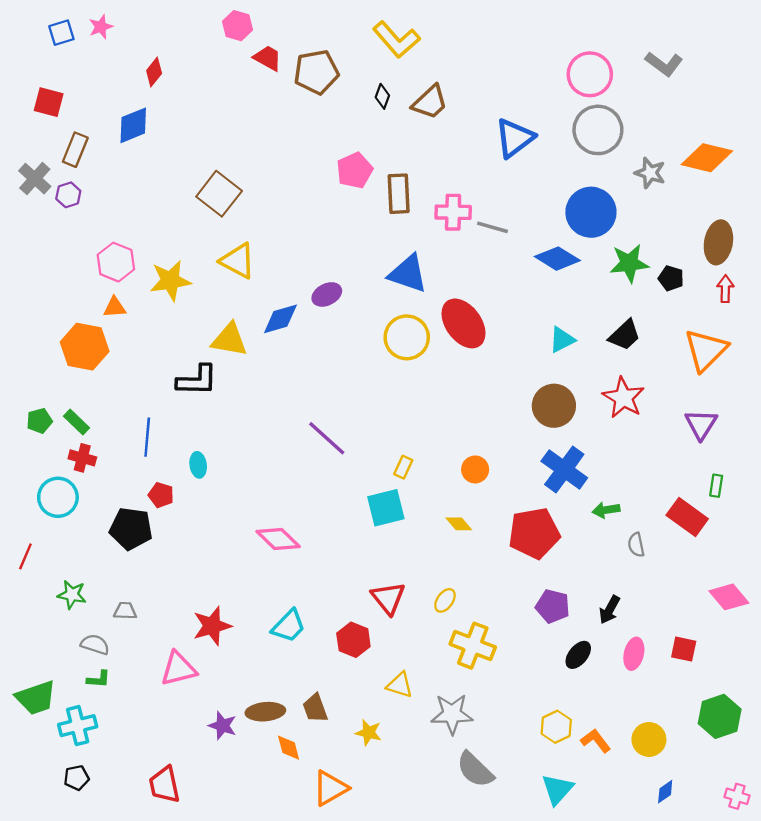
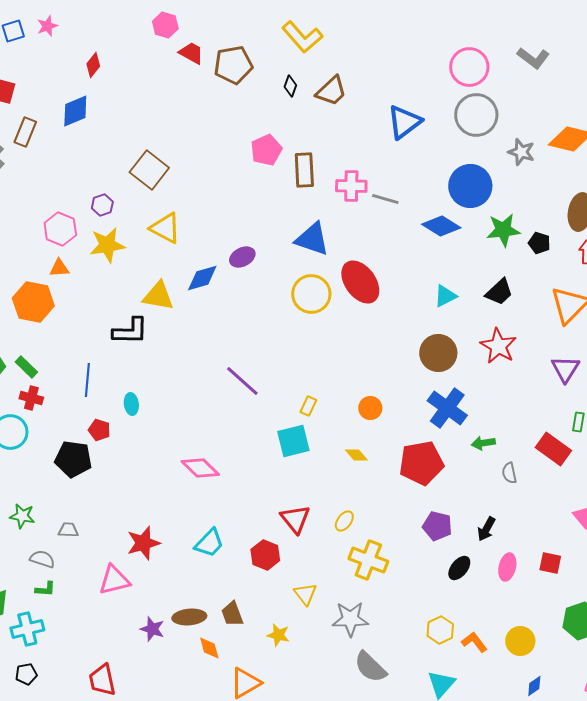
purple hexagon: (68, 195) -> (102, 205), moved
yellow triangle: (400, 685) -> (305, 594), turned 35

